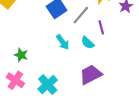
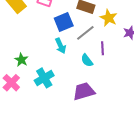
cyan arrow: (63, 42) -> (61, 46), moved
cyan cross: (48, 85) -> (44, 78), moved

